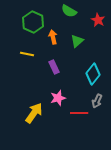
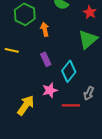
green triangle: (77, 41) -> (88, 39), moved, size x1.5
yellow line: (27, 54) -> (12, 50), moved
cyan diamond: (93, 74) -> (69, 71), moved

